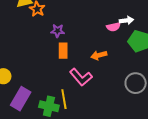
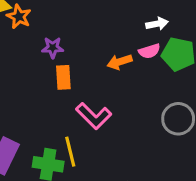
pink semicircle: (114, 27) -> (149, 51), moved
orange arrow: (99, 55) -> (120, 62), moved

